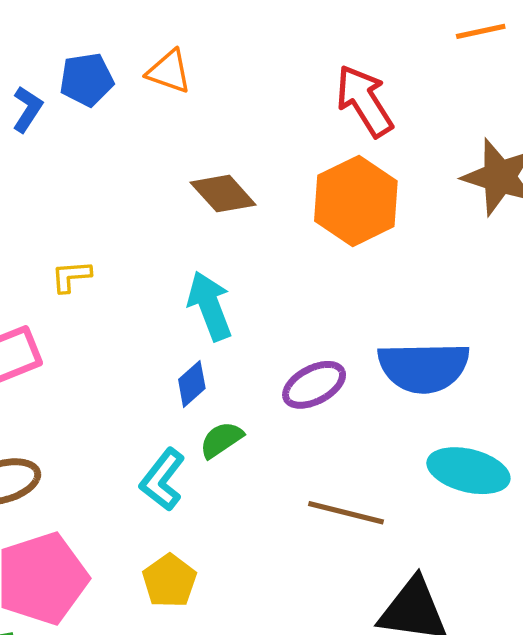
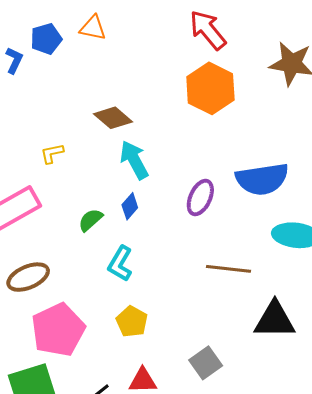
brown diamond: (223, 194) -> (113, 118), moved
purple ellipse: (314, 385) -> (200, 198), turned -30
green semicircle: (221, 440) -> (91, 220), moved

